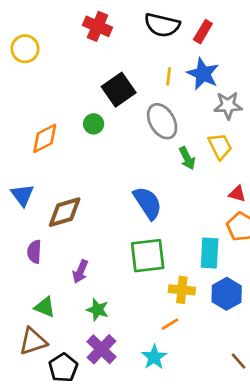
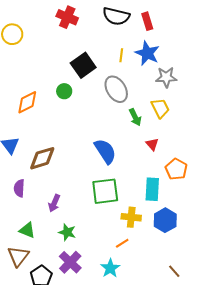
red rectangle: (203, 32) -> (147, 21), turned -48
red triangle: (237, 194) -> (152, 144), moved, turned 32
brown triangle: (33, 341) -> (18, 256), turned -35

